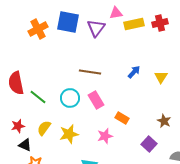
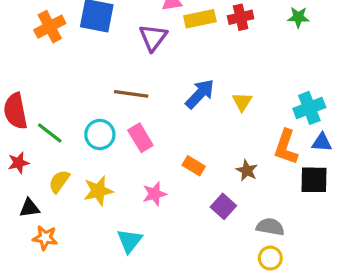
purple triangle: (96, 28) -> (153, 38), moved
blue arrow: (134, 72) -> (200, 94), size x1.5
orange rectangle: (122, 118) -> (194, 166), moved
red star: (18, 126) -> (19, 163), moved
black triangle: (25, 145) -> (29, 208), turned -32

